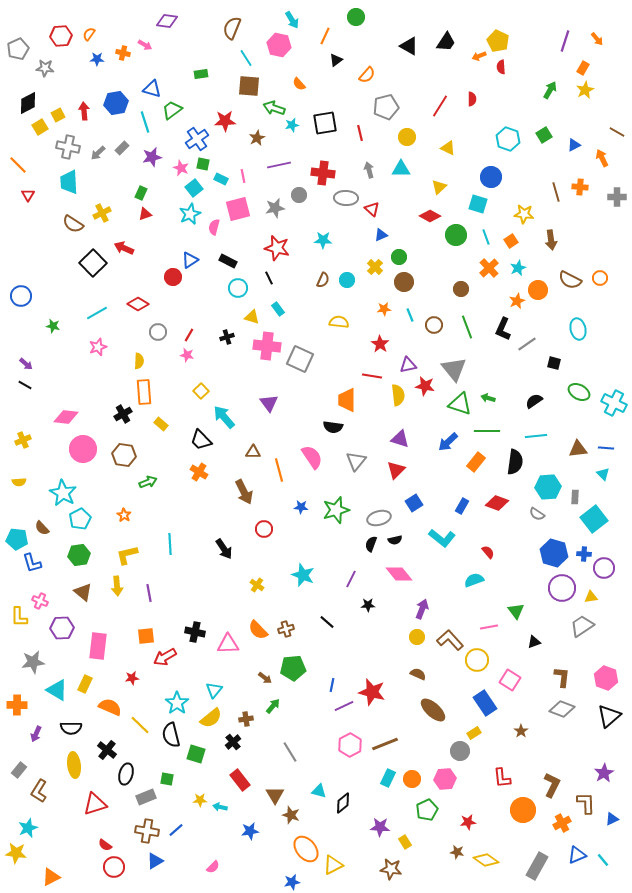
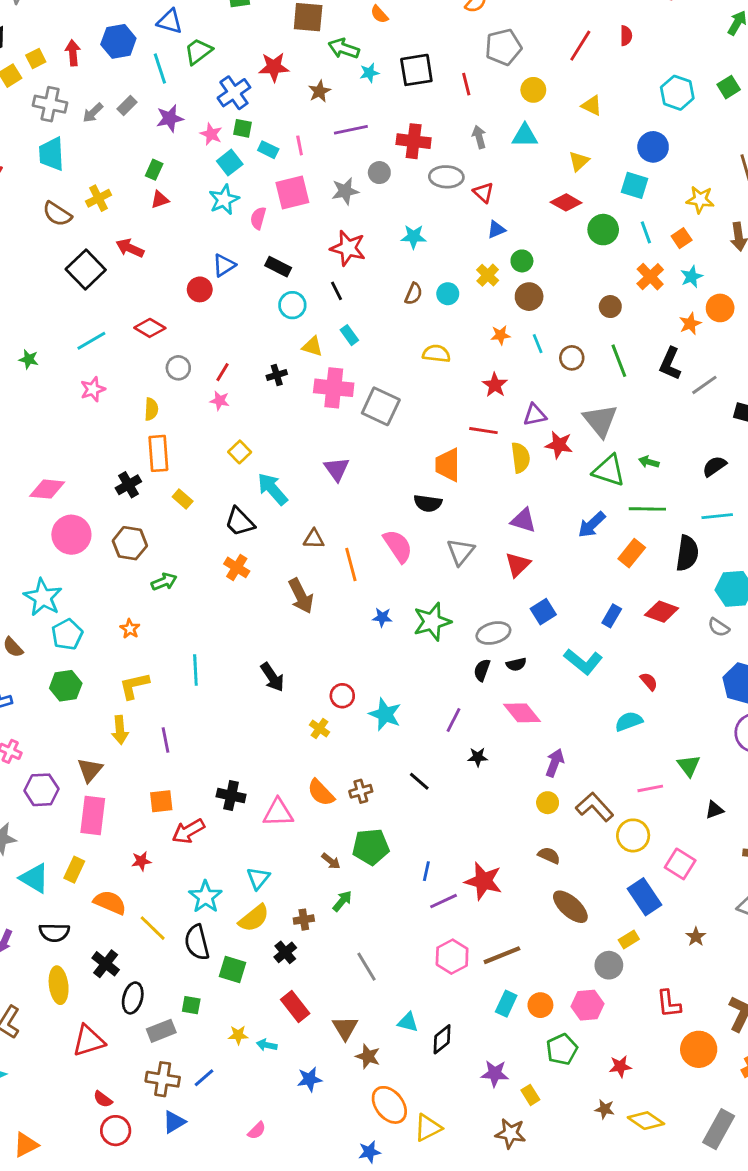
red circle: (264, 529) -> (342, 696), moved
brown triangle: (83, 592) -> (90, 770), moved, turned 30

